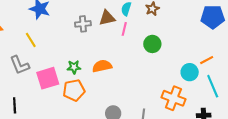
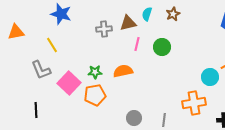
pink line: (124, 29) -> (137, 44), moved
green circle: (152, 44) -> (162, 47), moved
pink square: (48, 78) -> (69, 83), turned -30
orange cross: (173, 98) -> (194, 103), turned -30

